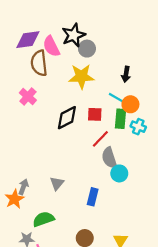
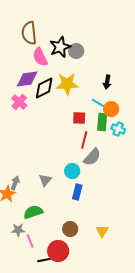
purple diamond: (28, 40) -> (27, 79), moved
gray circle: (87, 49) -> (76, 51), moved
brown semicircle: (39, 63) -> (29, 33), moved
black diamond: (67, 118) -> (44, 88), moved
red line: (100, 139) -> (84, 140), turned -30
gray semicircle: (109, 158) -> (92, 157), turned -120
cyan circle: (119, 173) -> (72, 171), moved

